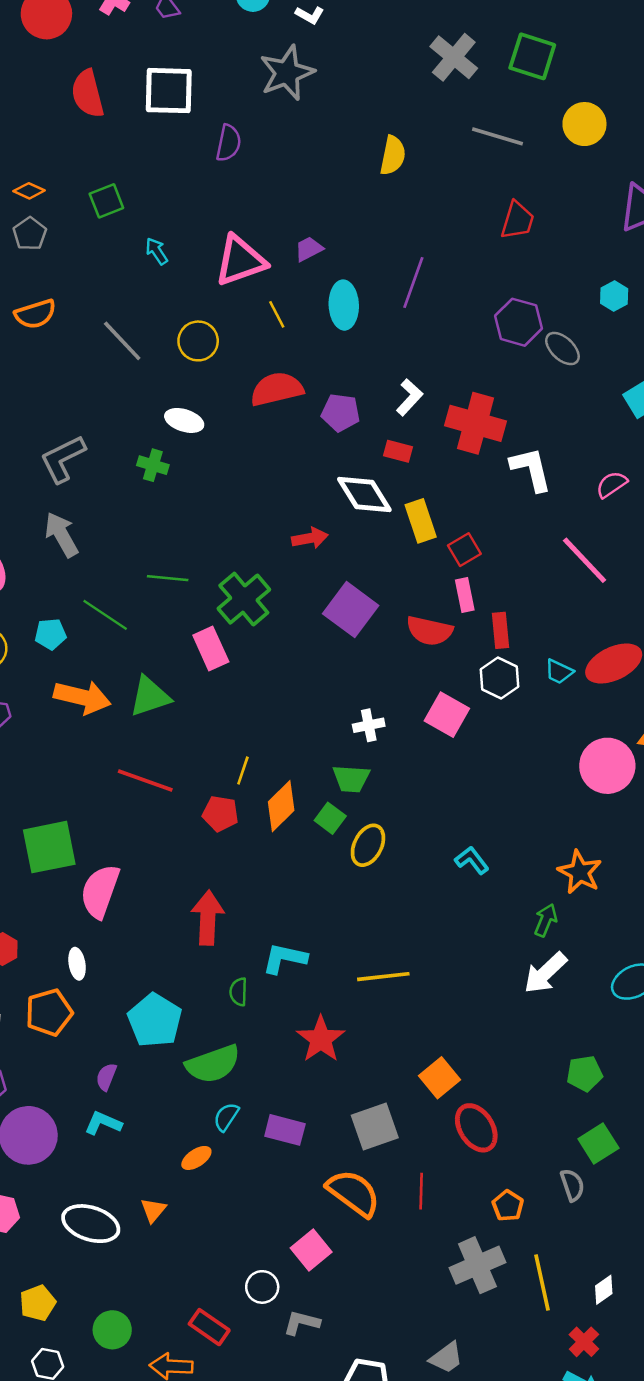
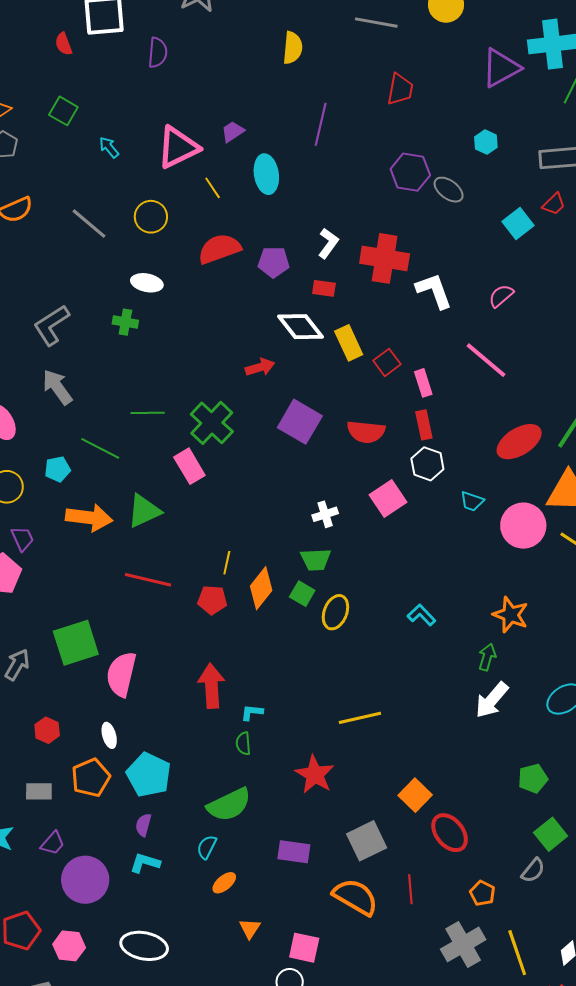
red semicircle: (88, 94) -> (64, 44), moved, size x0.6
green square: (106, 201) -> (63, 111), turned -32
purple line: (413, 282) -> (321, 124), moved
pink rectangle: (465, 595) -> (423, 383), moved
cyan trapezoid: (559, 672) -> (472, 501), moved
pink square: (447, 715) -> (388, 498), turned 33
cyan L-shape: (285, 958) -> (252, 712), moved, size x0.6
cyan pentagon: (155, 1020) -> (149, 775), moved
cyan semicircle: (226, 1117) -> (207, 847), moved
gray semicircle: (572, 1185) -> (533, 870), turned 64
orange triangle: (153, 1210) -> (250, 928), moved
pink square: (311, 1250) -> (304, 948), moved, turned -32

